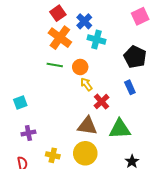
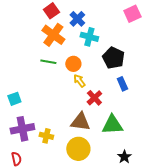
black pentagon: (135, 57) -> (113, 58), moved
purple cross: (28, 133) -> (22, 129), size x1.6
yellow cross: (53, 155) -> (46, 136), moved

